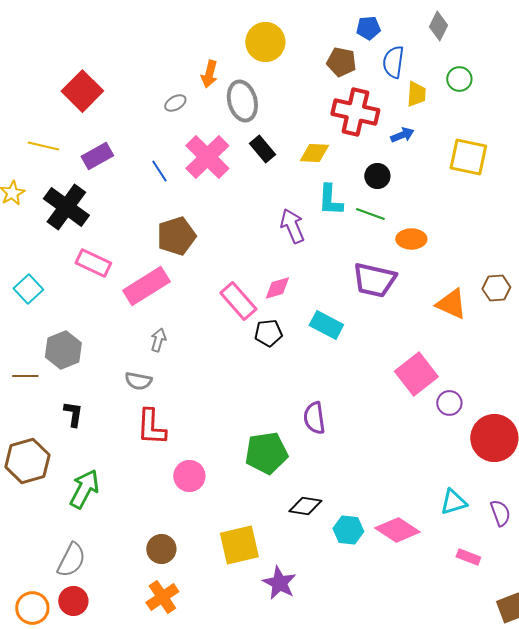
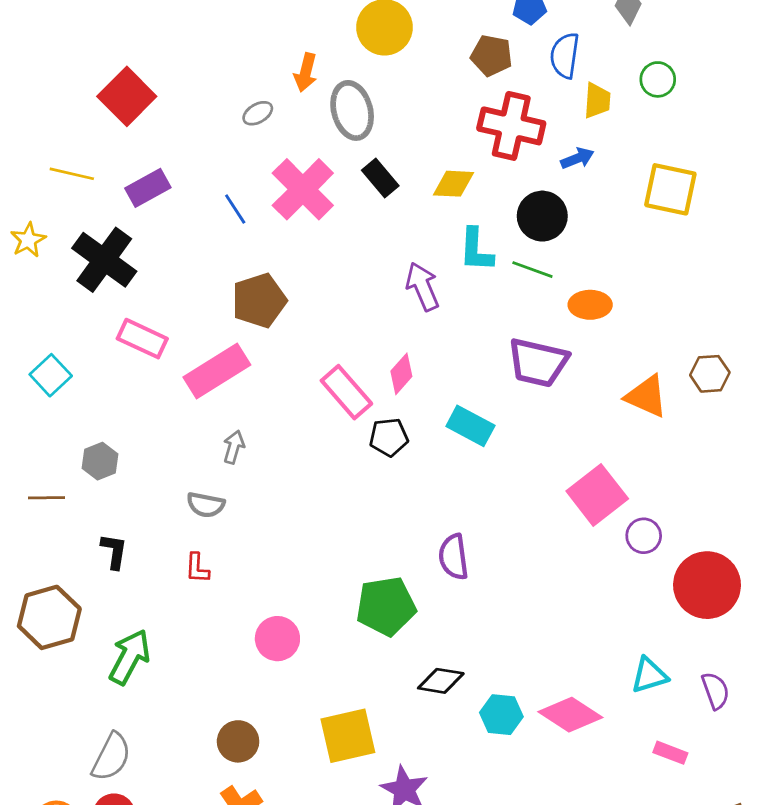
black circle: (377, 176) -> (542, 216), size x1.4
pink diamond: (277, 288) -> (401, 374), turned -32
gray hexagon: (63, 350) -> (100, 461), size x0.7
red L-shape: (151, 427) -> (197, 568), moved, size x0.6

